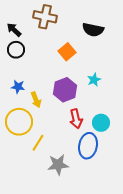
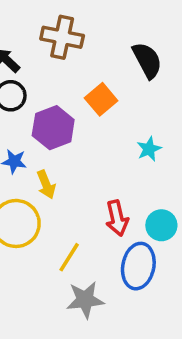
black semicircle: (93, 30) -> (147, 60), turned -130
purple hexagon: (65, 90) -> (53, 128), moved
yellow line: (38, 143) -> (69, 257), moved

